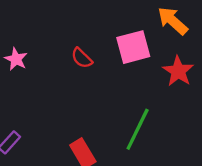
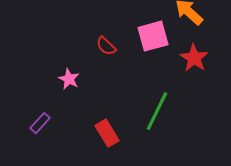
pink star: (16, 59) -> (69, 79), moved

